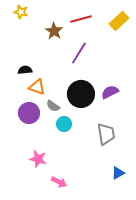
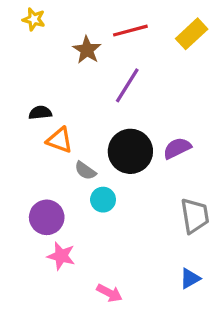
purple circle: (29, 113) -> (47, 217), moved
gray trapezoid: (106, 134) -> (195, 216), moved
pink arrow: (59, 182) -> (109, 293), moved

